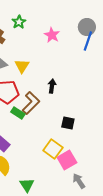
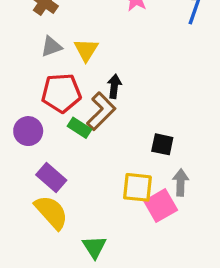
black arrow: (52, 86) -> (114, 86), moved
yellow square: (53, 149) -> (137, 187), turned -30
gray arrow: (79, 181) -> (181, 182), moved, turned 35

